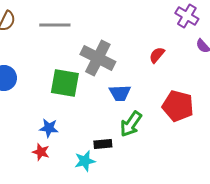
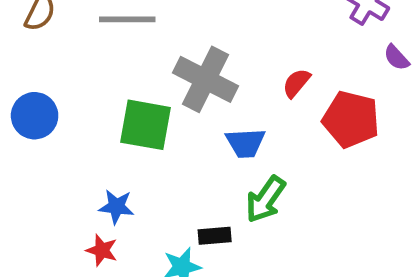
red semicircle: (157, 55) -> (296, 83), moved
red pentagon: (178, 106) -> (351, 119), moved

